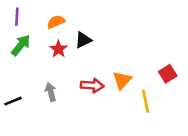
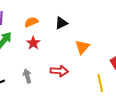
black triangle: (83, 40) -> (61, 23), moved
orange triangle: (122, 80) -> (82, 47), moved

